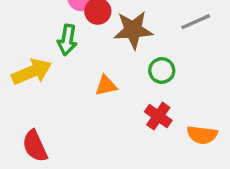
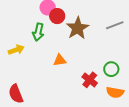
brown star: (133, 30) -> (78, 28), turned -30
green circle: (162, 71) -> (111, 69), moved
yellow arrow: (32, 72) -> (16, 50), size x0.7

